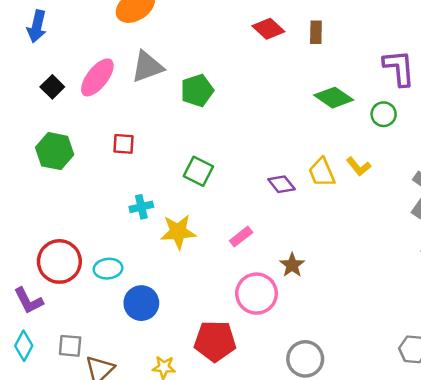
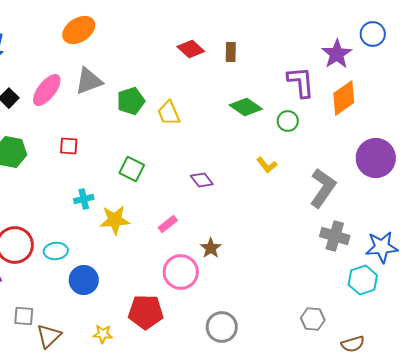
yellow trapezoid: (322, 172) -> (169, 113), moved

